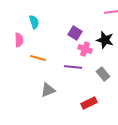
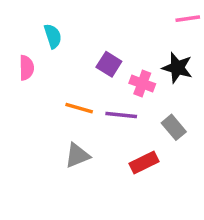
purple square: (75, 33) -> (109, 64), moved
orange line: (38, 58) -> (79, 108), moved
red rectangle: (89, 103) -> (144, 162), moved

